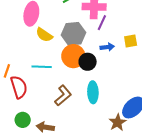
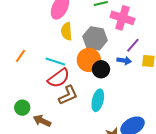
purple line: (102, 23) -> (133, 45), moved
yellow semicircle: (44, 35) -> (67, 31), turned 36
red semicircle: (19, 87) -> (59, 78), moved, turned 55

